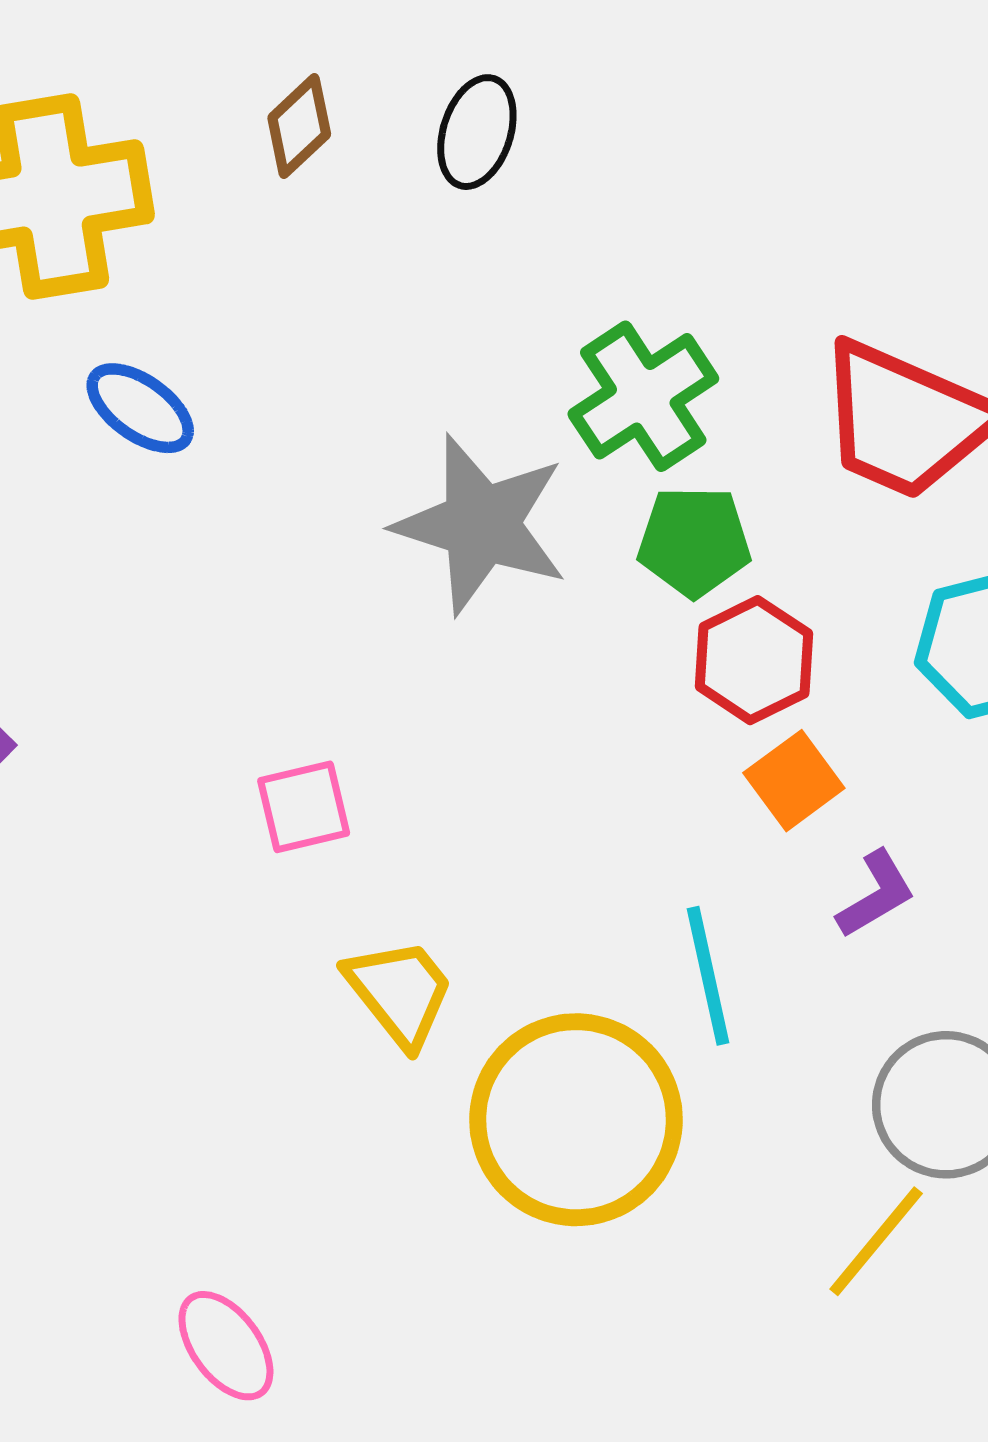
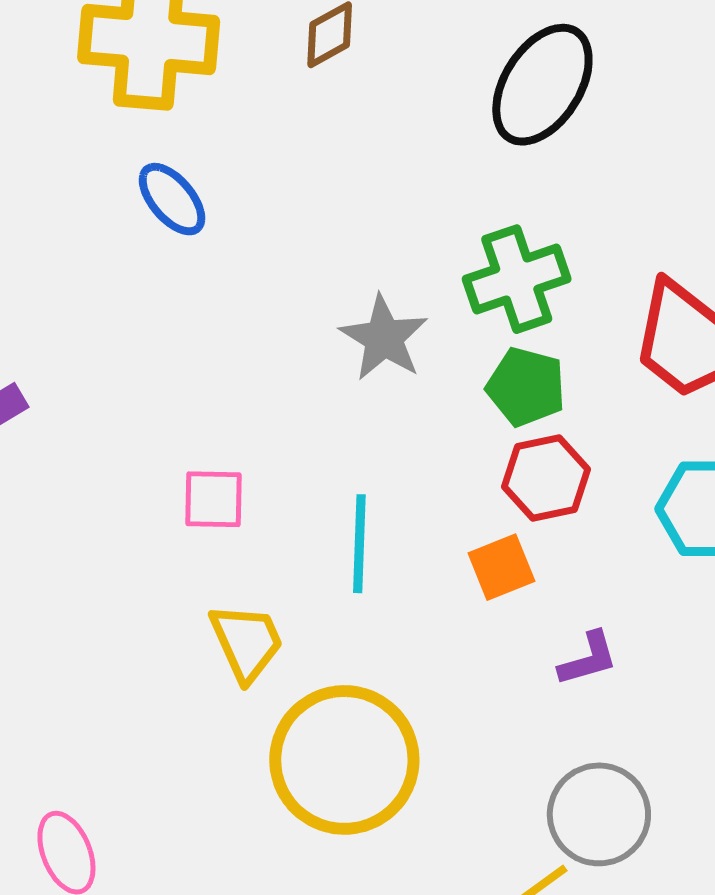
black ellipse: (477, 132) -> (542, 85), moved, size x1.6
gray star: (481, 524) -> (384, 338), size x0.7
orange square: (794, 781) -> (501, 567), moved
cyan line: (708, 976) -> (359, 544), moved

